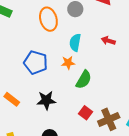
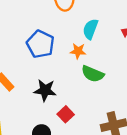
green semicircle: (84, 80) -> (93, 74), turned 72
red square: (86, 113) -> (66, 114), moved

